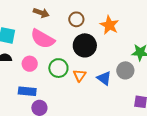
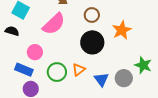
pink semicircle: (43, 39) -> (54, 24), turned -90
pink circle: (30, 64) -> (35, 52), moved
green circle: (58, 68) -> (57, 72), moved

